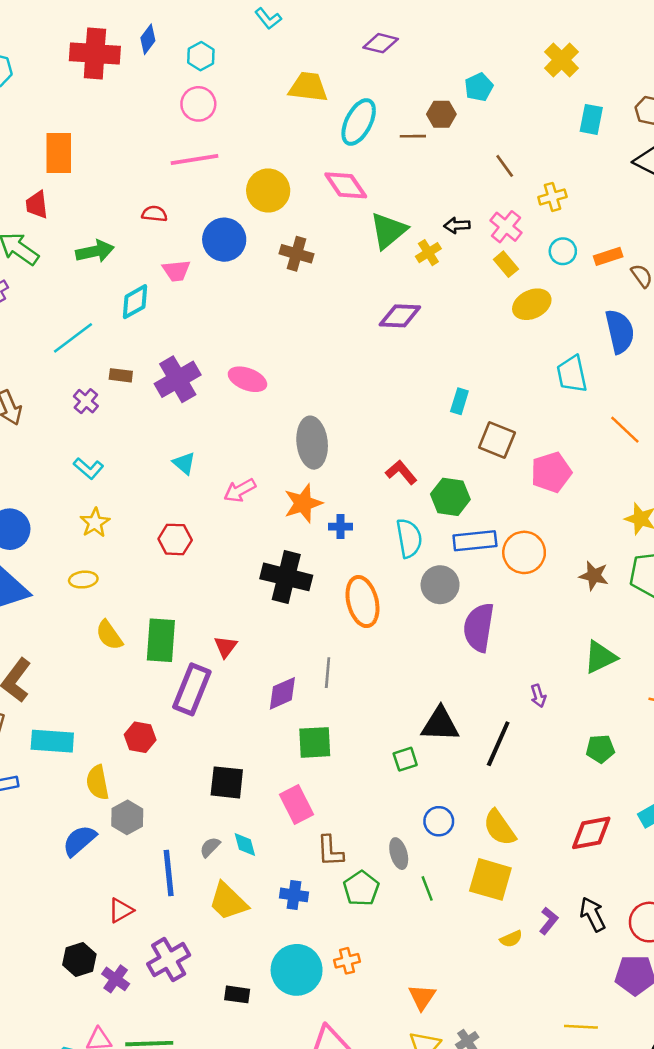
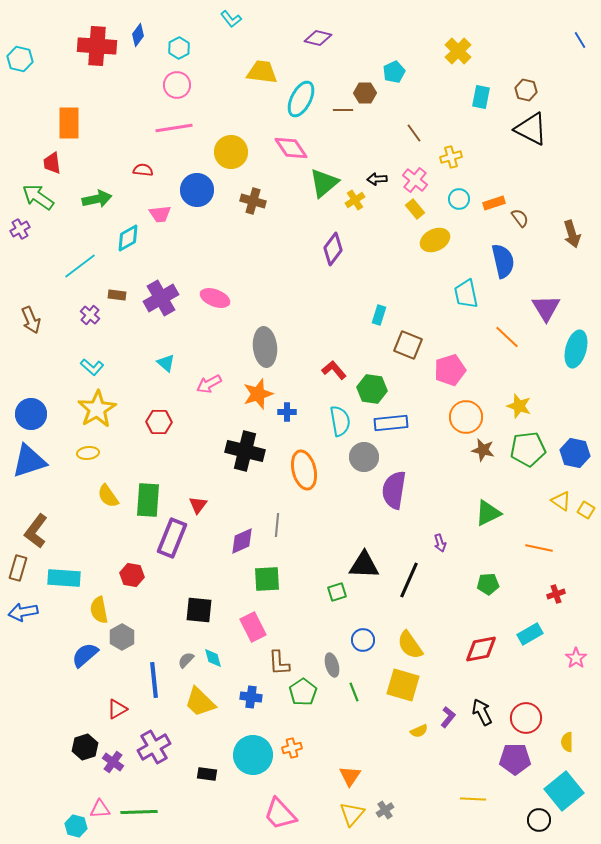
purple diamond: (400, 316) -> (333, 249), turned -56
yellow star: (95, 523) -> (97, 409), size x1.6
orange circle: (524, 552) -> (466, 417), moved

